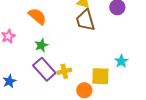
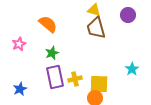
purple rectangle: (44, 69) -> (55, 77), turned 30
yellow square: (100, 76) -> (99, 84), moved

